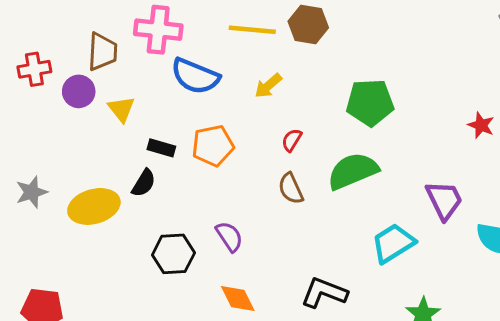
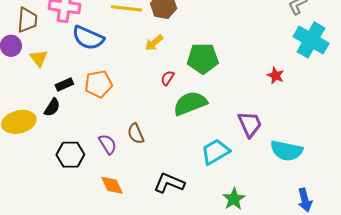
yellow arrow: (268, 86) -> (154, 43), moved
red semicircle: (292, 140) -> (168, 78), moved
black rectangle: (161, 148) -> (64, 85), turned -42
brown semicircle: (291, 189) -> (136, 134), moved

